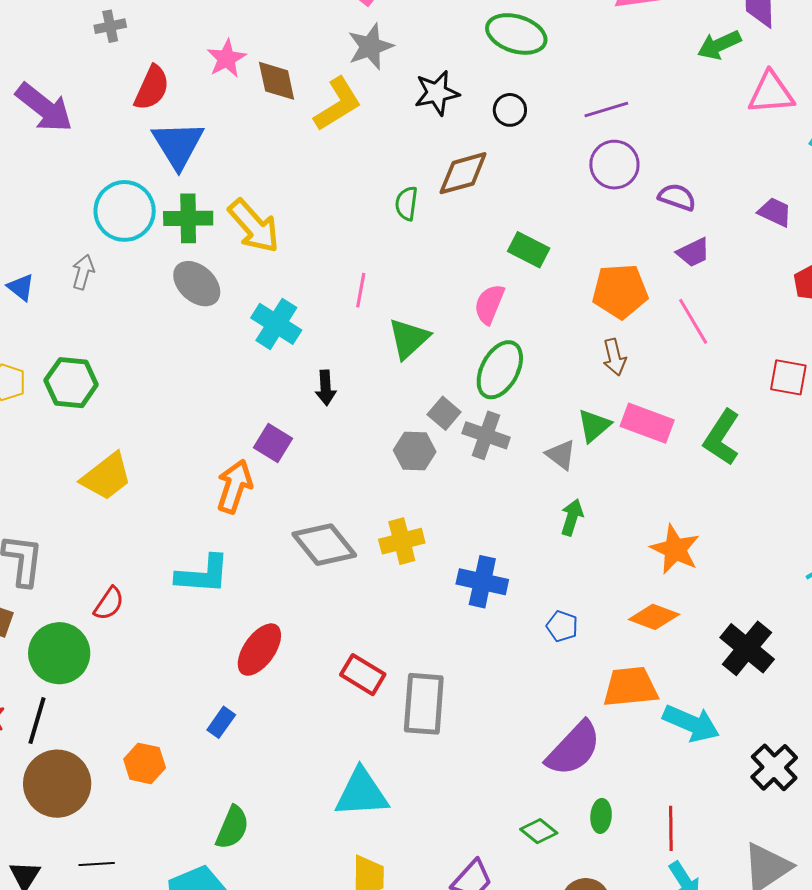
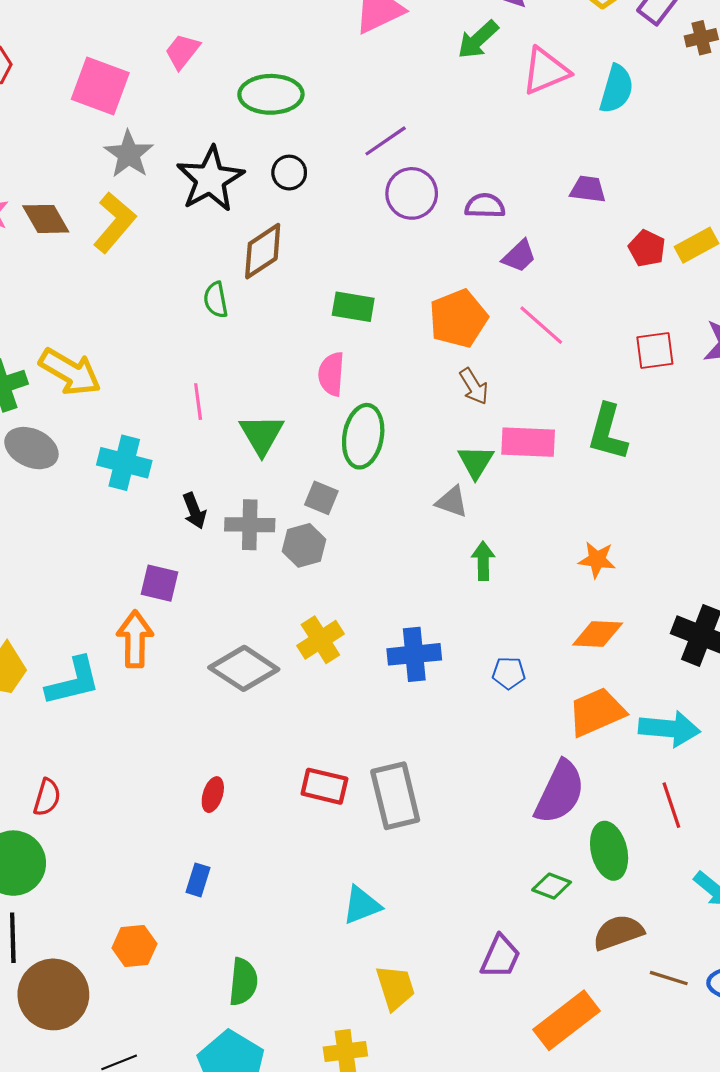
black star: (437, 93) -> (210, 179), size x1.4
gray cross: (486, 435) -> (250, 525), moved
orange star: (675, 549) -> (597, 560), size x0.7
cyan L-shape: (203, 574) -> (73, 681), moved
red ellipse: (259, 650) -> (213, 795), size x0.6
cyan triangle: (362, 793) -> (362, 905), size x0.7
green ellipse: (601, 816) -> (609, 851), size x1.6
red line: (671, 828) -> (671, 805), moved

